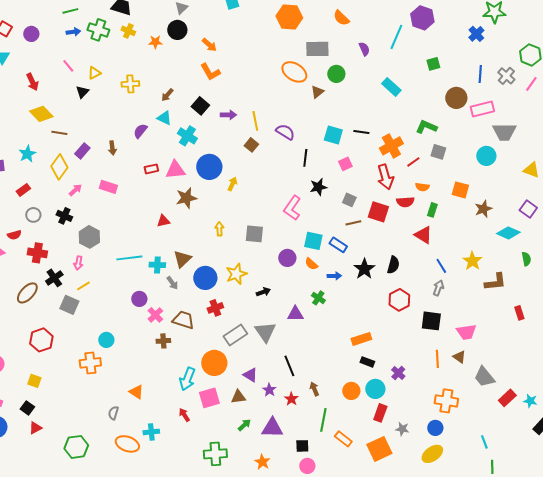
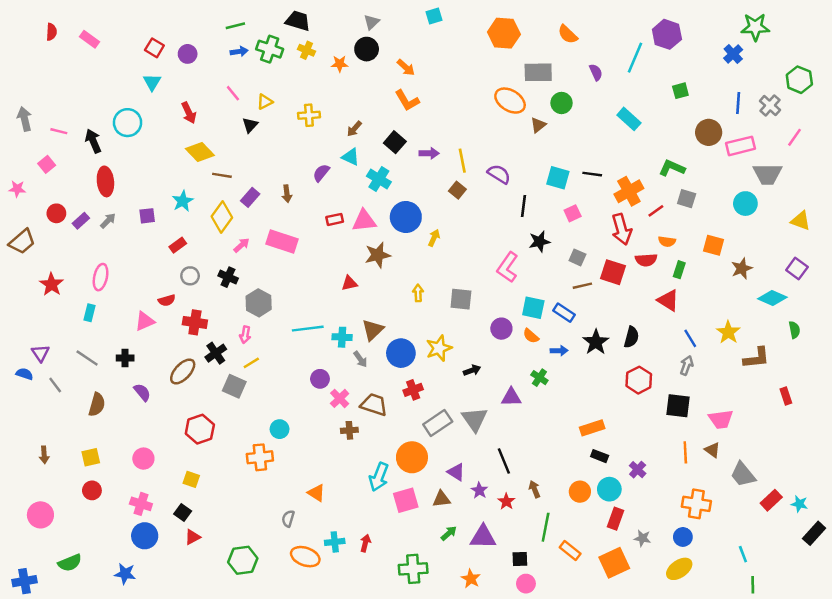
pink line: (531, 84) -> (794, 137), moved
pink rectangle: (108, 187) -> (282, 242), size x1.4
red arrow: (184, 415) -> (365, 543), moved, turned 48

